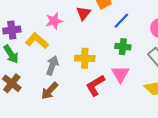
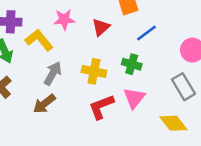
red triangle: (84, 13) -> (101, 27), moved
green cross: (123, 47) -> (132, 64), moved

